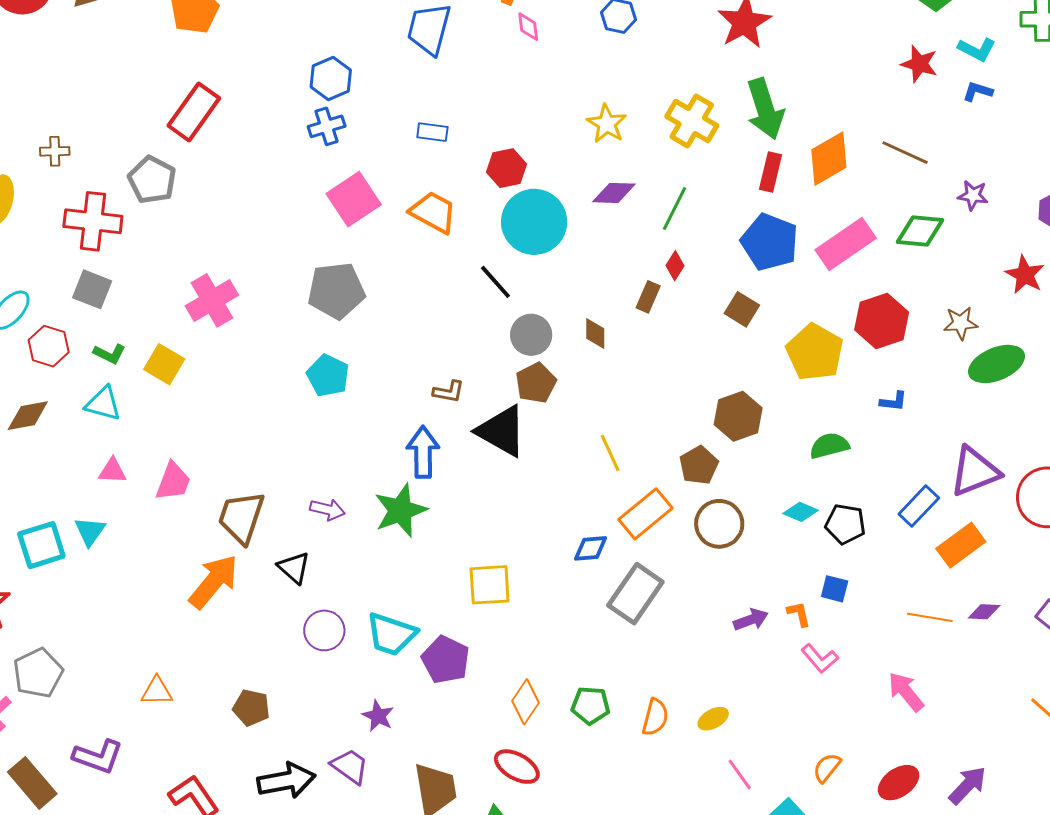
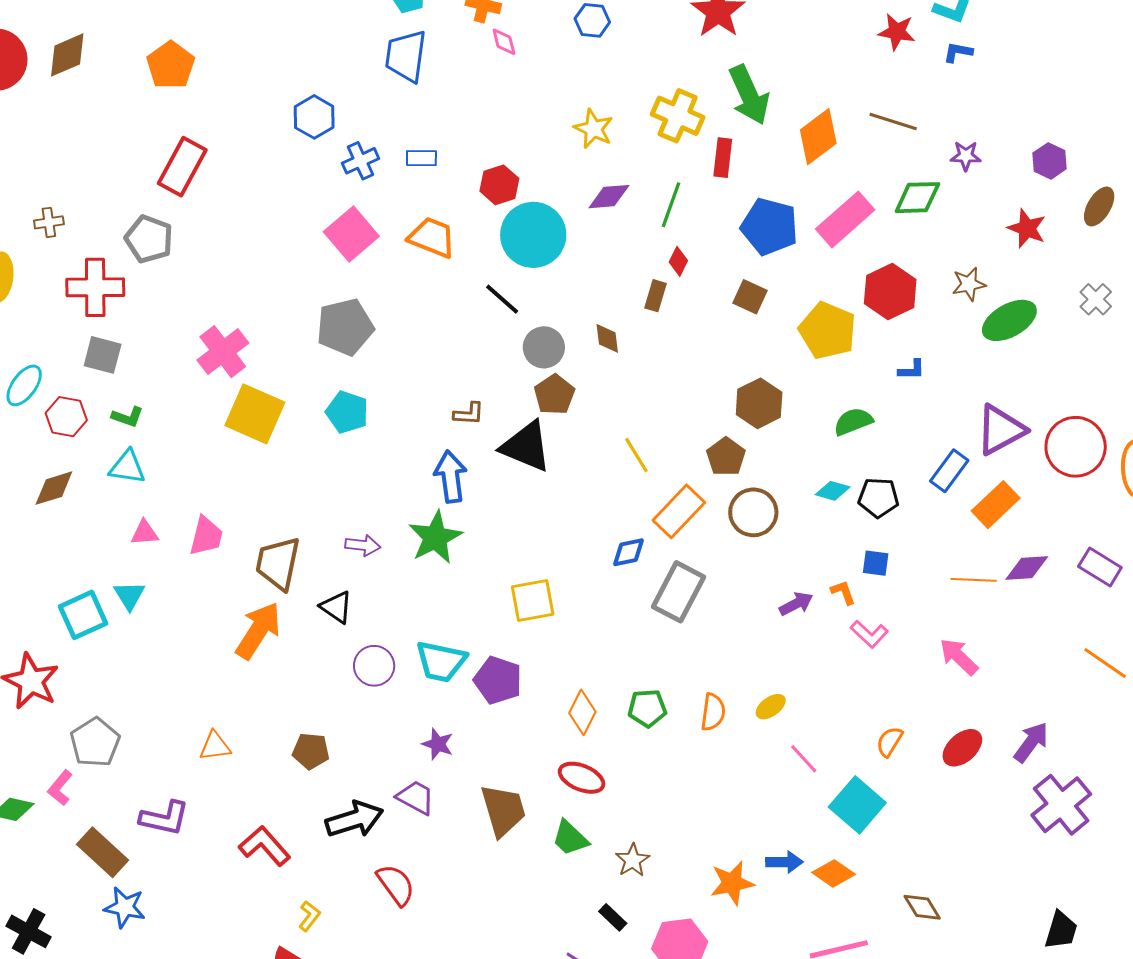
blue cross: (327, 126) -> (360, 161), moved
red rectangle: (770, 172) -> (723, 158), moved
yellow square: (164, 364) -> (255, 414), moved, size x1.5
purple diamond: (984, 612) -> (1027, 568), size x1.4

